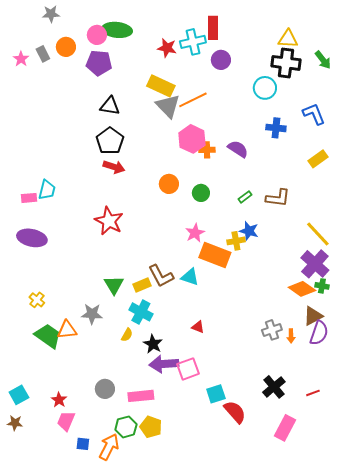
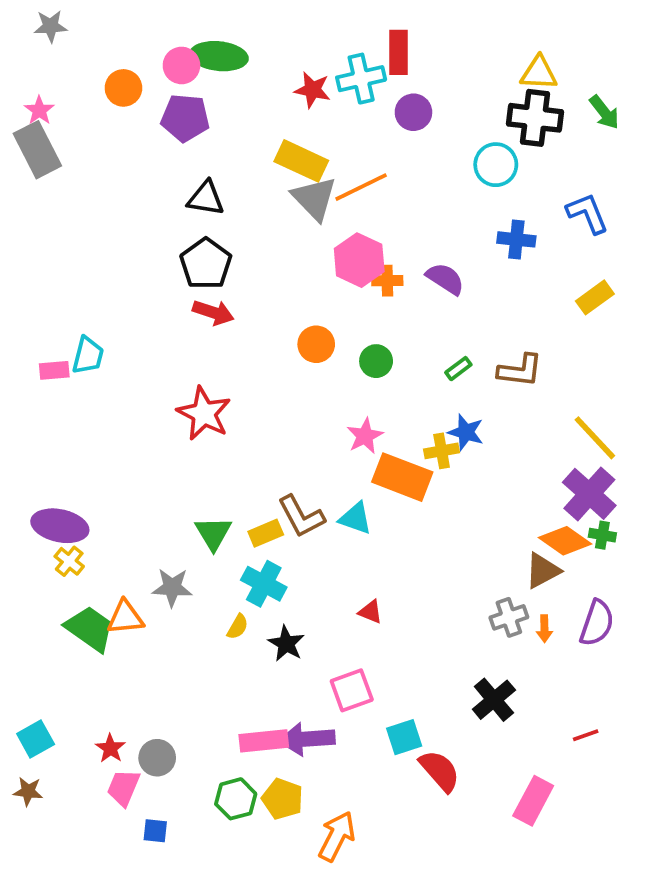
gray star: (51, 14) -> (51, 26), moved
gray rectangle: (43, 54) -> (37, 150), moved, size x1.8
purple ellipse: (32, 238) -> (60, 526), moved
brown triangle: (313, 316) -> (543, 571), moved
purple arrow: (164, 364) -> (307, 739), moved
black cross: (274, 387) -> (494, 700), moved
gray circle: (105, 389) -> (157, 758), moved
orange arrow: (109, 447) -> (337, 836), moved

